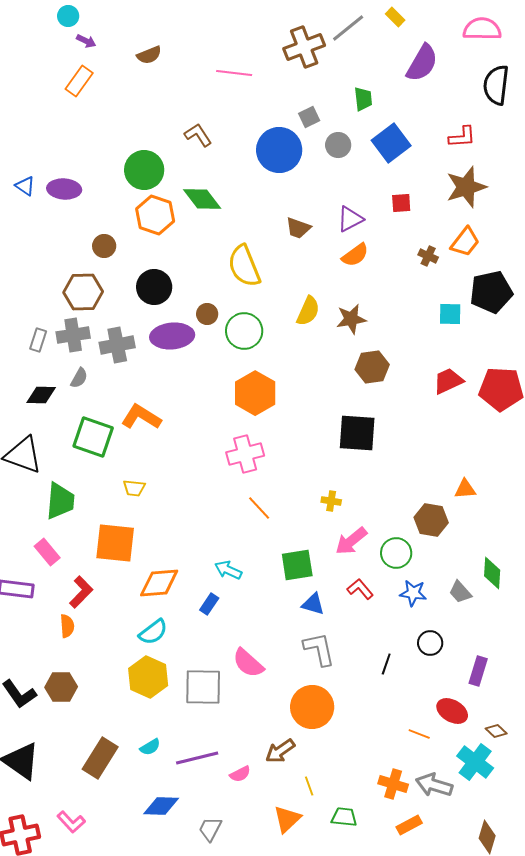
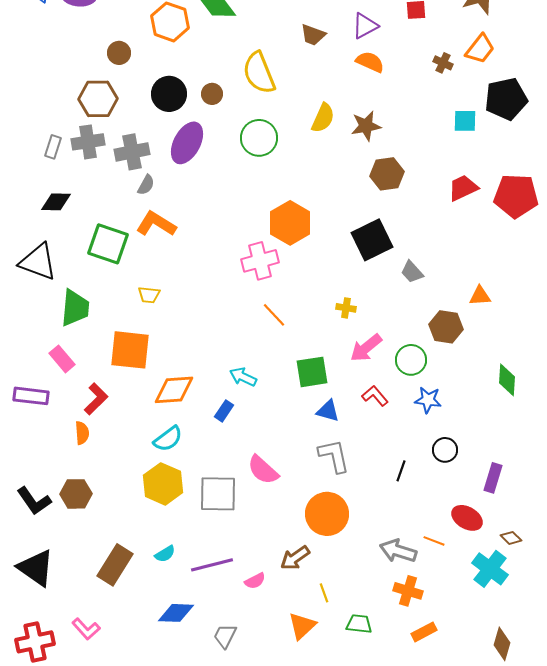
orange semicircle: (355, 255) -> (370, 62), turned -120
brown circle: (207, 314) -> (212, 94), moved
purple ellipse: (172, 336) -> (187, 143), turned -57
gray semicircle: (79, 378) -> (146, 185), moved
orange hexagon: (255, 393) -> (290, 223), moved
black square: (357, 433) -> (372, 240), turned -30
gray trapezoid: (460, 592) -> (412, 272), moved
gray arrow: (434, 785) -> (398, 551), moved

